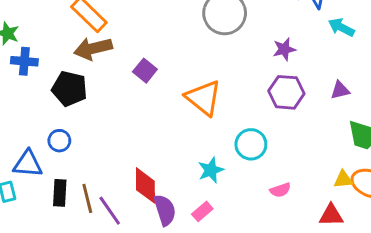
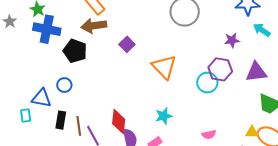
purple star: (284, 49) -> (232, 40), moved
blue cross: (24, 61) -> (47, 29), size x1.5
purple triangle: (340, 90) -> (256, 72), size x1.6
cyan circle: (251, 144) -> (207, 83), moved

